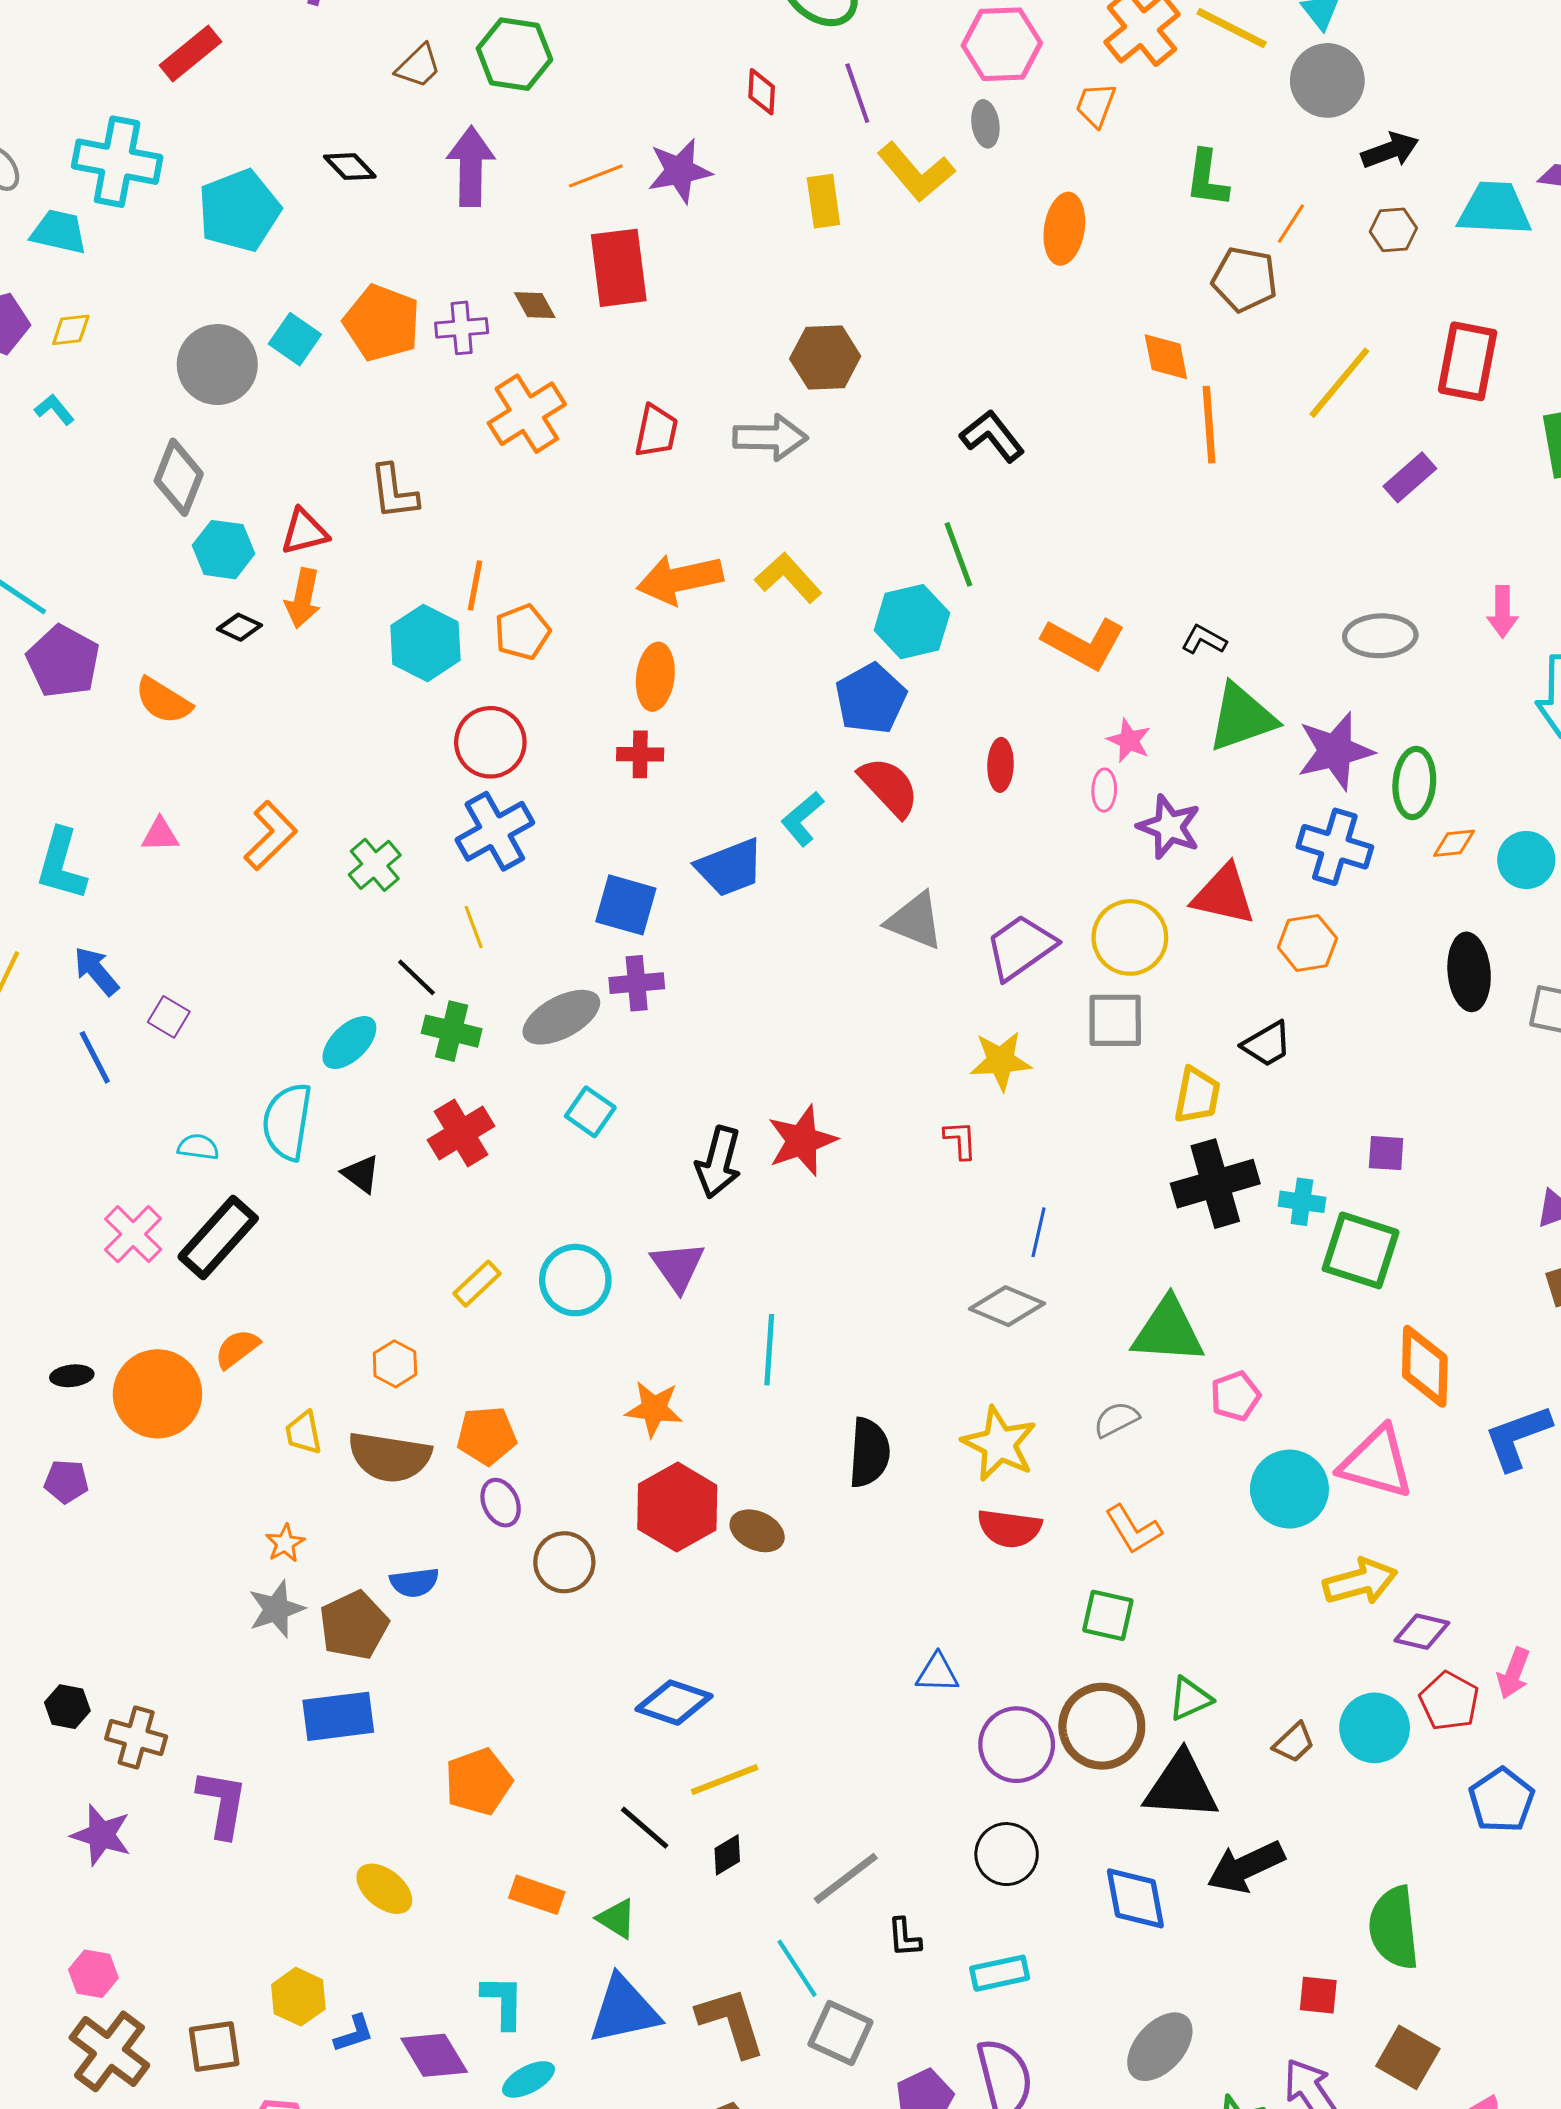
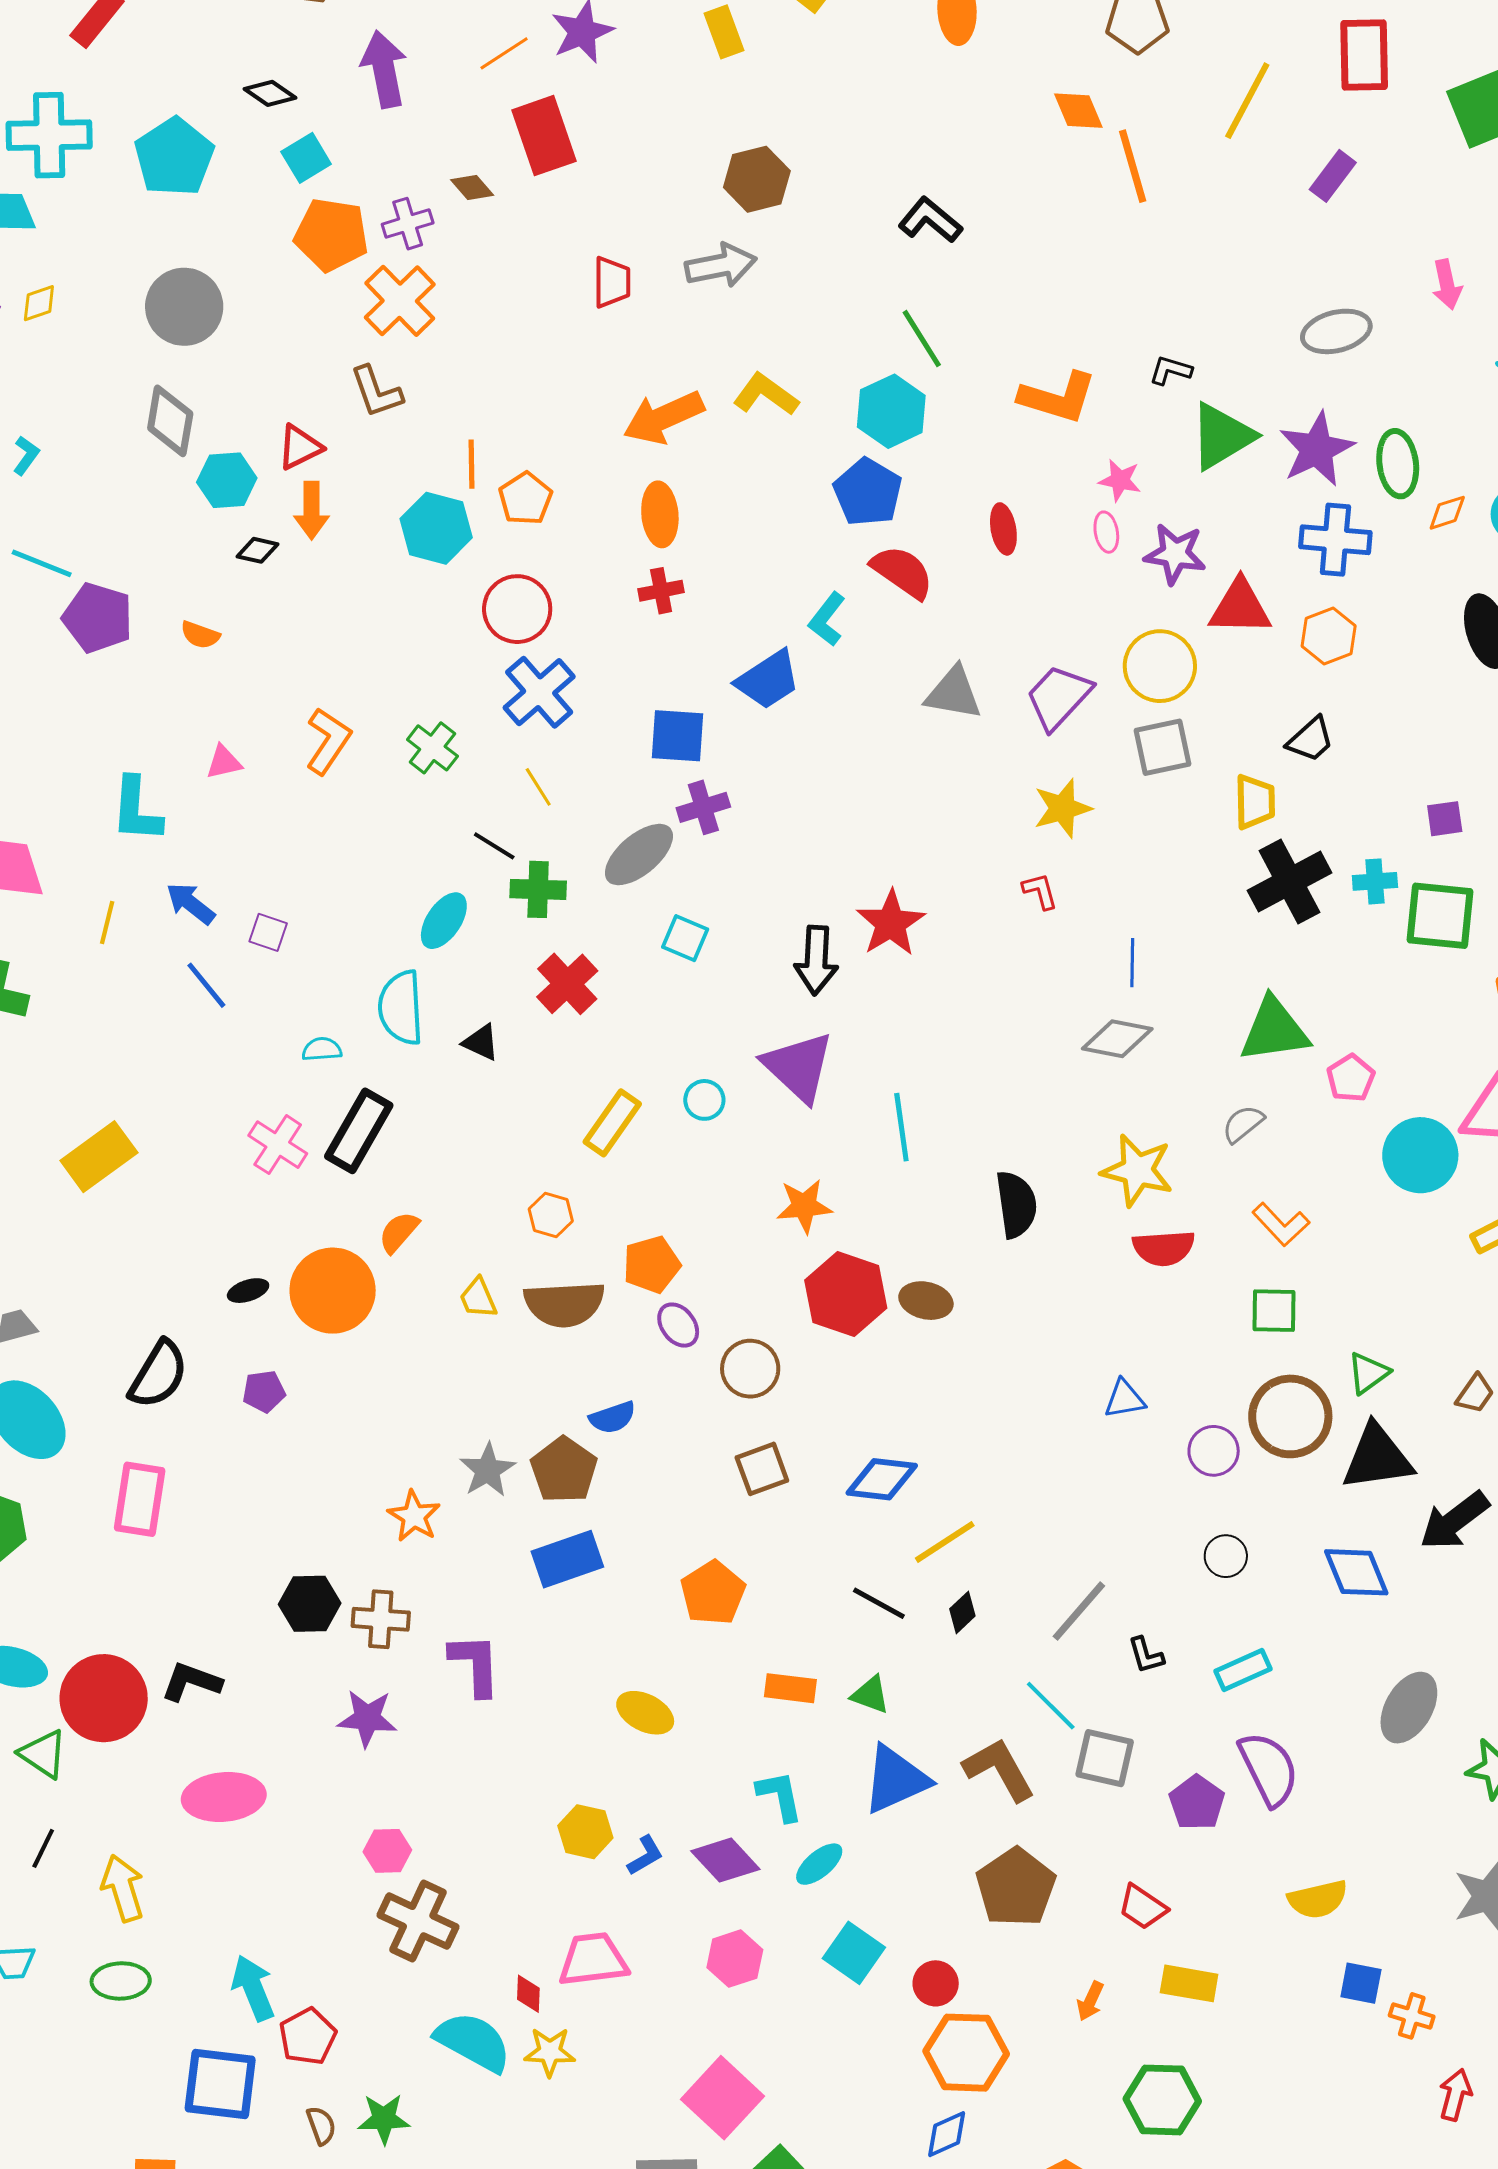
cyan square: (295, 339) -> (306, 158), moved, turned 36
cyan L-shape: (54, 409) -> (26, 455), moved, turned 87
orange cross: (527, 414) -> (400, 301), moved
orange semicircle: (163, 701) -> (200, 635), size x0.7
purple triangle: (678, 1266) -> (798, 1067), size x1.4
cyan circle: (575, 1280) -> (704, 1100), size x0.6
yellow rectangle: (477, 1284) -> (612, 1123), size x1.4
orange star: (285, 1543) -> (414, 1516), moved, size x1.4
black hexagon: (67, 1707) -> (310, 1604), size x1.4
purple circle: (1017, 1745) -> (1214, 1451), size x0.7
black circle: (1007, 1854) -> (1226, 1556), size x0.7
brown square: (214, 2046) -> (762, 1469), moved

